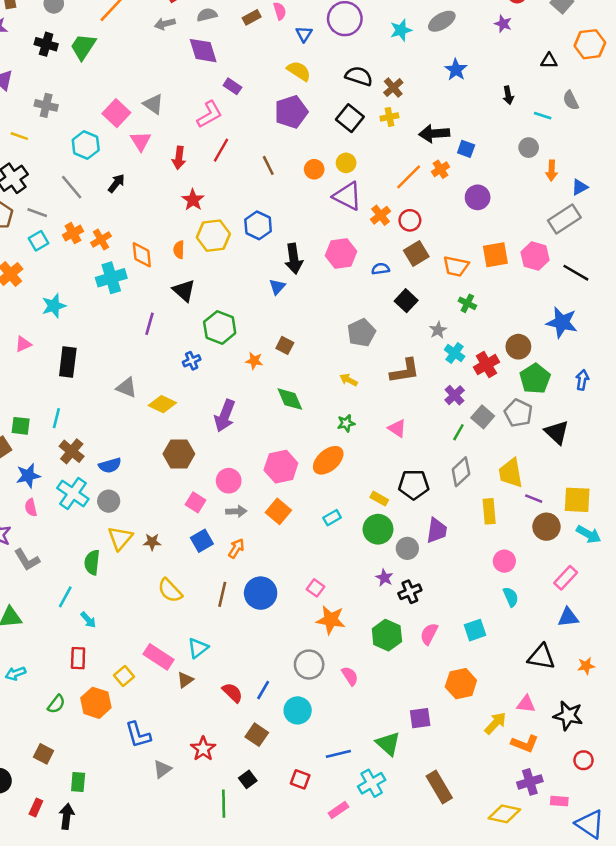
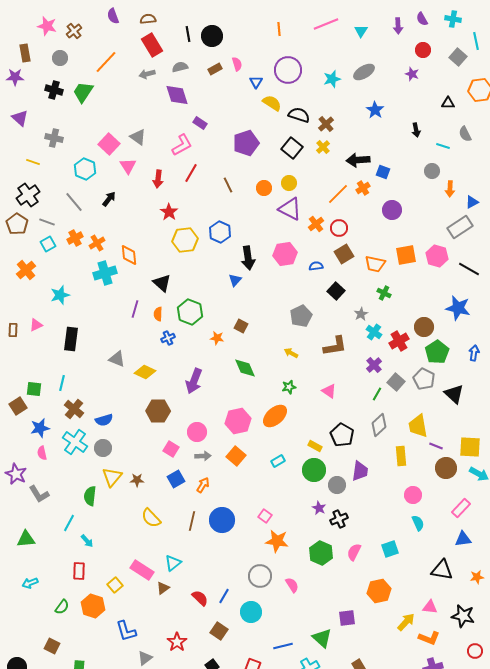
yellow semicircle: (299, 71) -> (272, 103), moved
yellow cross: (389, 117) -> (323, 147), turned -32
orange semicircle: (179, 250) -> (158, 314), moved
black pentagon: (414, 485) -> (342, 435), turned 30

